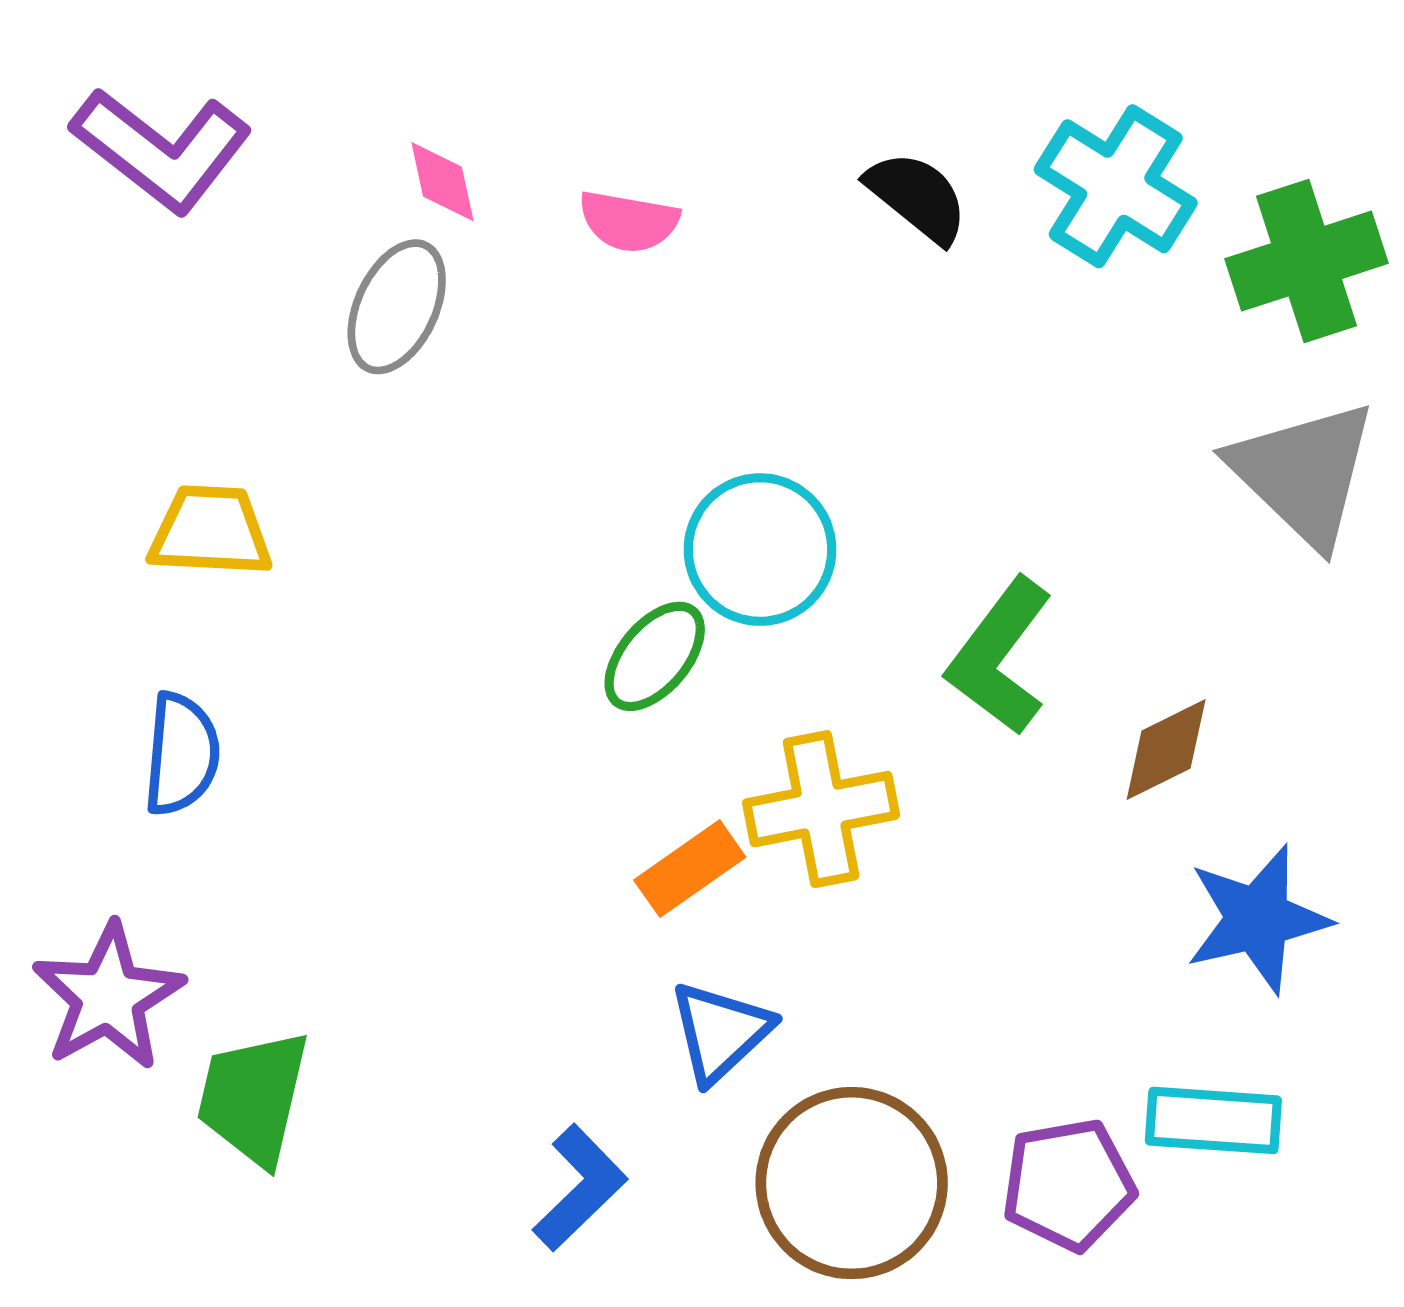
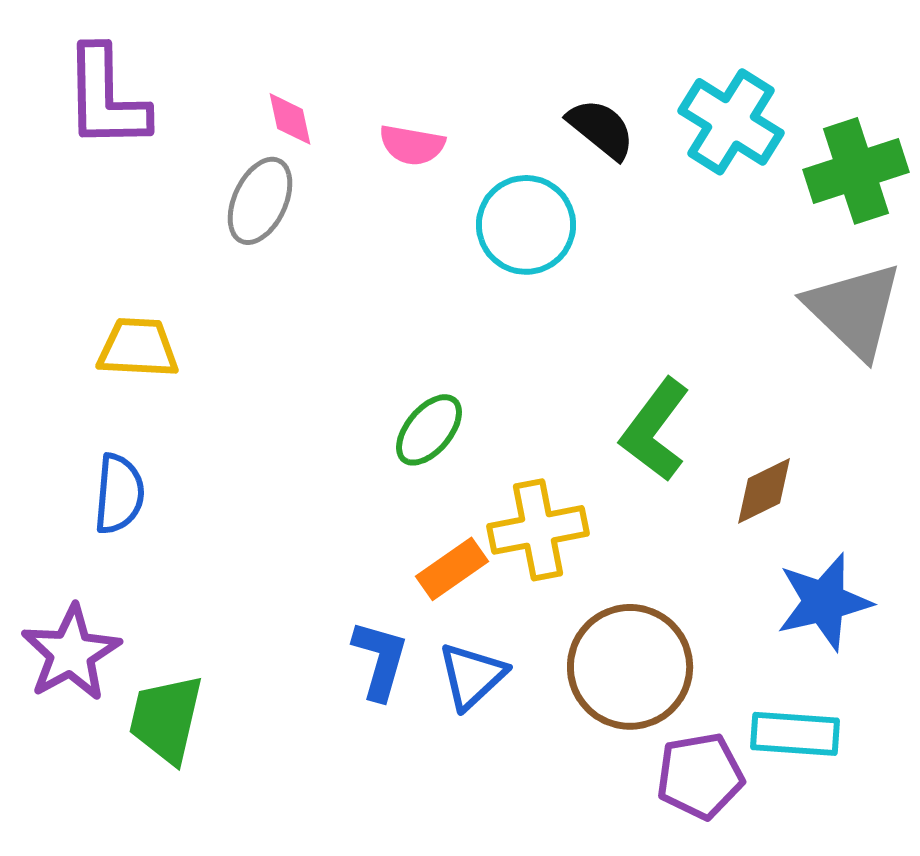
purple L-shape: (162, 150) -> (106, 98), turned 51
cyan circle: (760, 550) -> (526, 225), moved
brown circle: (852, 1183) -> (630, 667), moved
blue L-shape: (580, 1188) -> (380, 660), moved, turned -30

